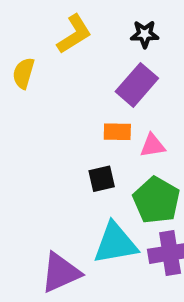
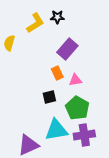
black star: (145, 34) -> (57, 17), moved
orange rectangle: (117, 132) -> (57, 73), turned 64

